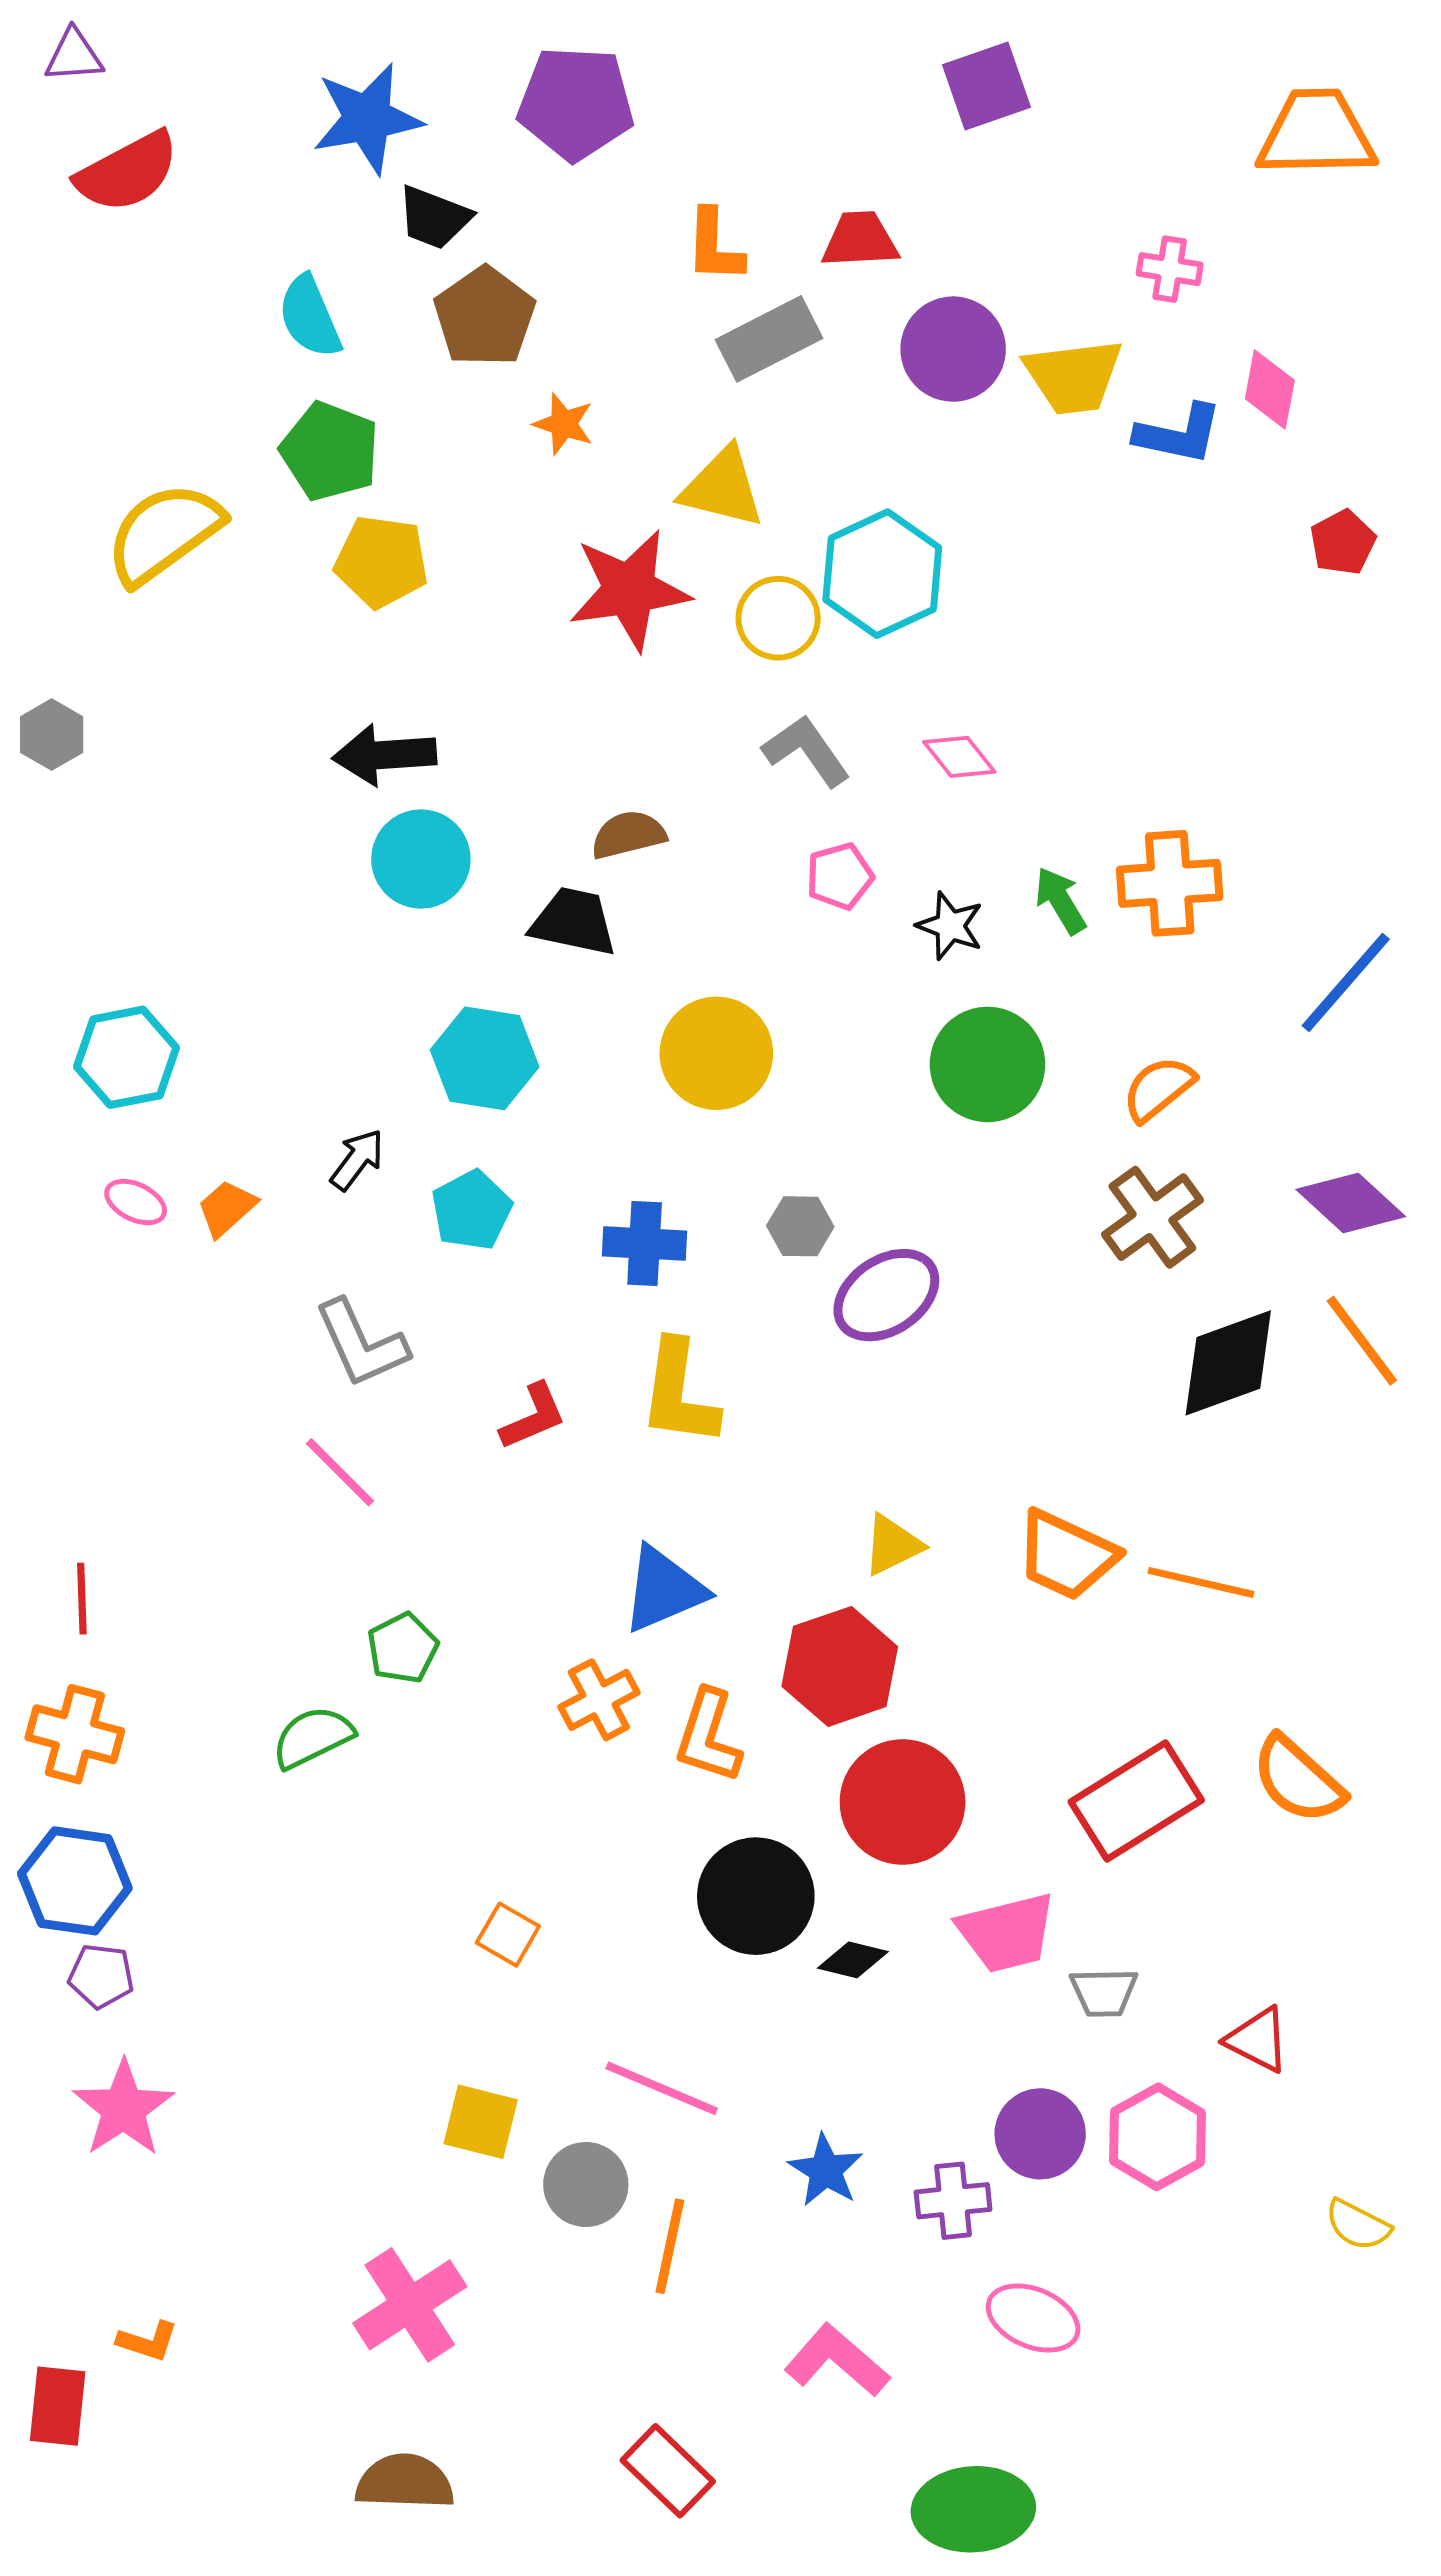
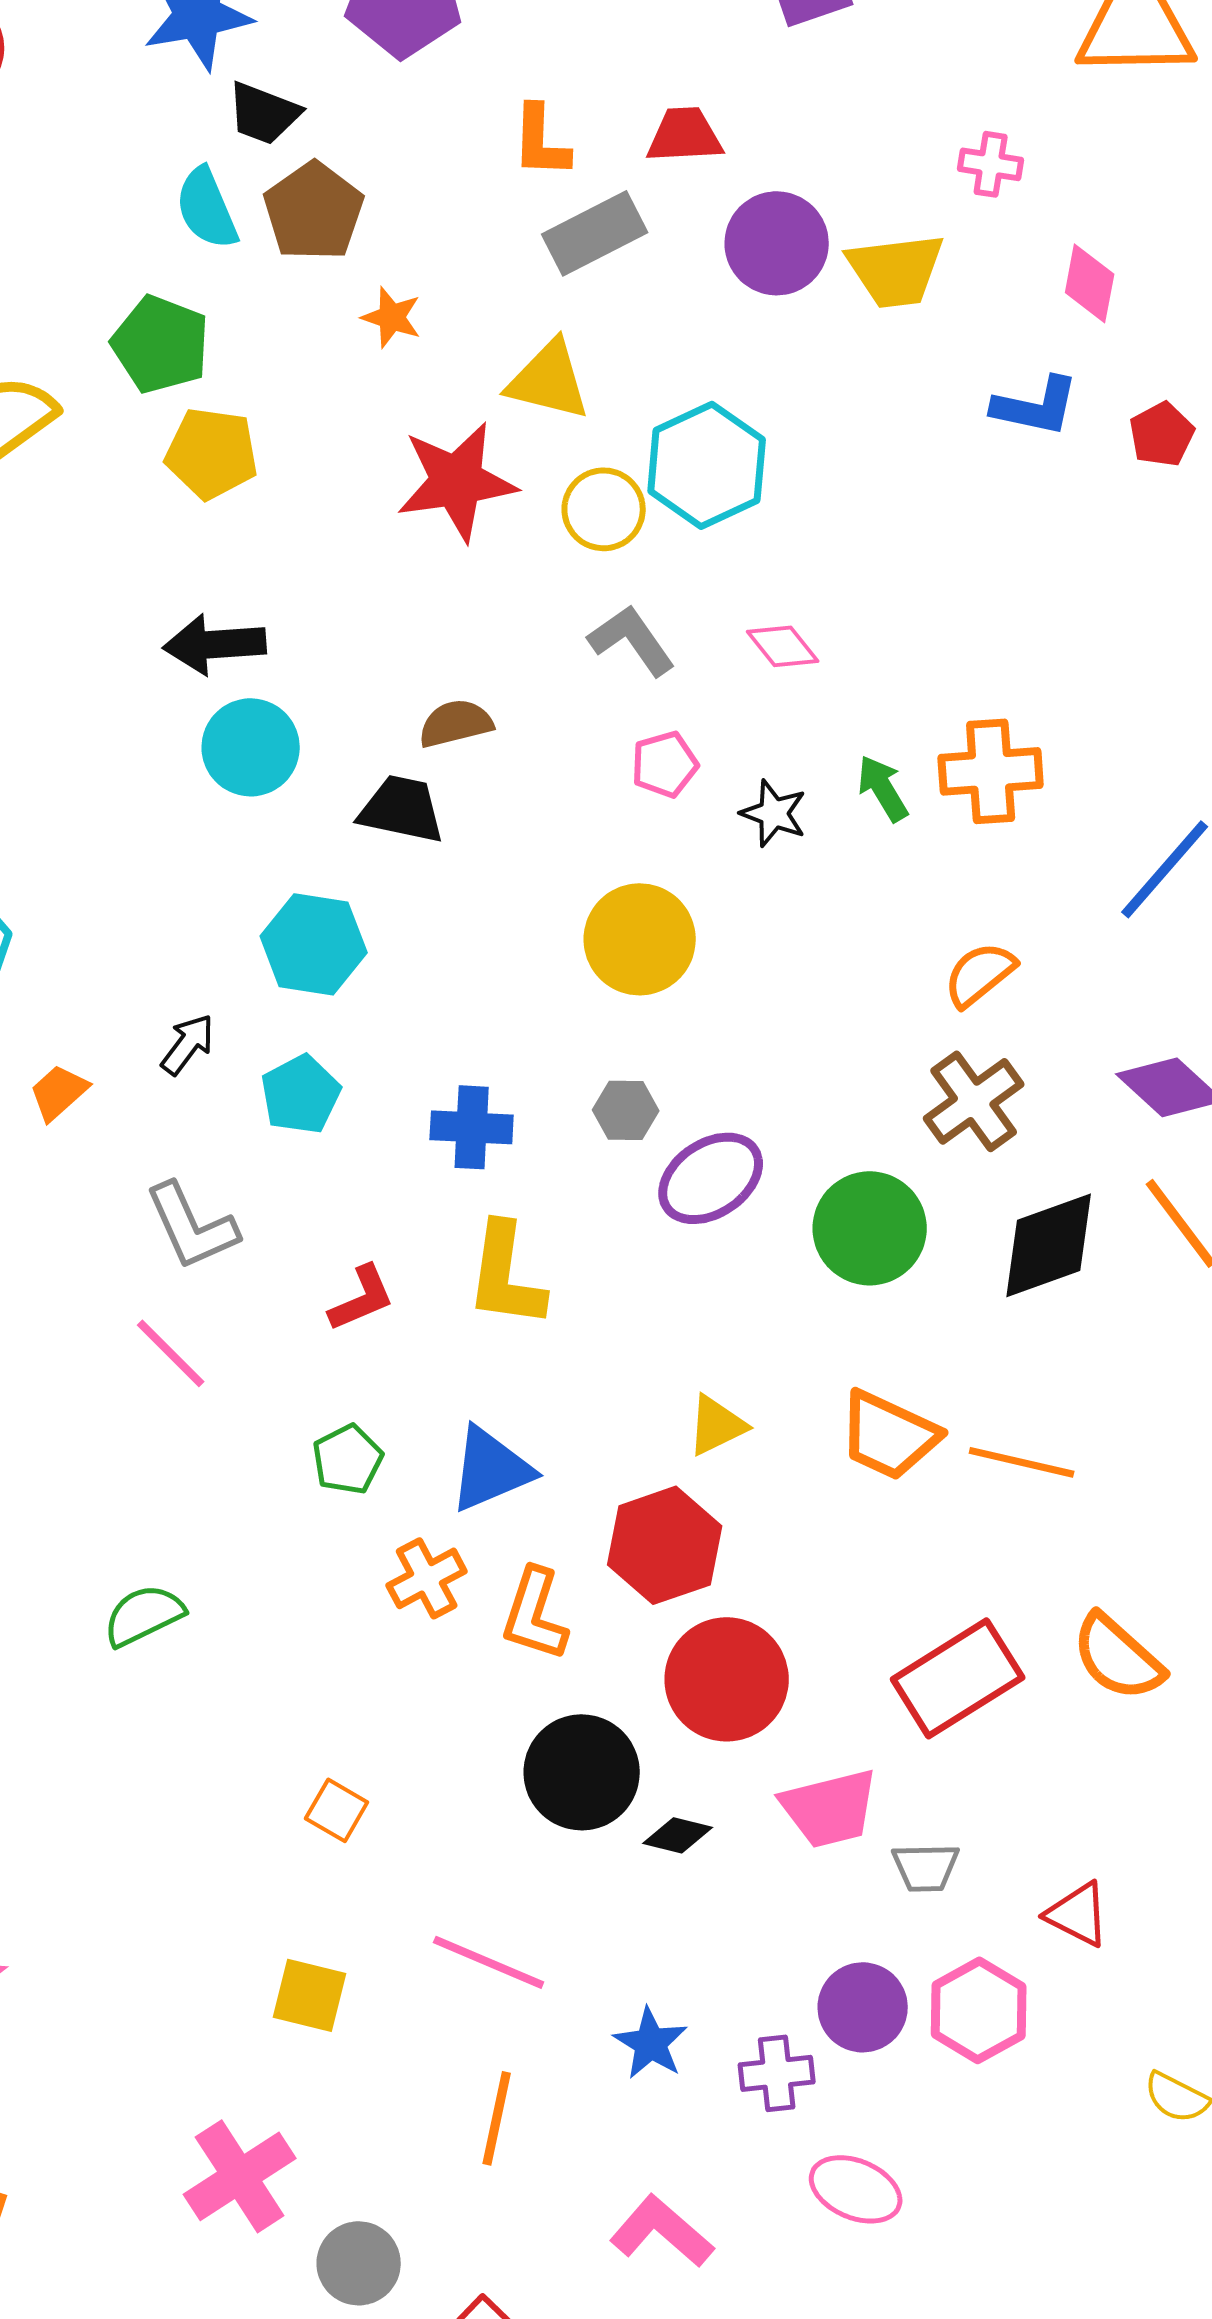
cyan semicircle: (310, 317) -> (207, 208), moved
blue L-shape: (1179, 434) -> (1036, 406), moved
yellow circle: (716, 1053) -> (640, 939), moved
green circle: (988, 1064) -> (870, 1228), moved
green pentagon: (403, 1648) -> (348, 1459), moved
gray circle: (586, 2184) -> (359, 2263), moved

